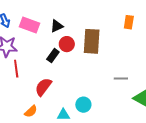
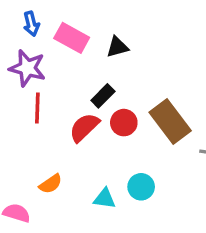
brown rectangle: (92, 41) -> (170, 122), moved, turned -50
red circle: (67, 44) -> (124, 123), moved
red semicircle: (43, 87) -> (84, 127), moved

